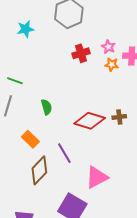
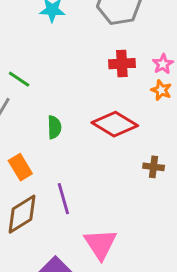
red diamond: (90, 121) -> (115, 124), moved
pink triangle: (97, 177) -> (100, 244), turned -50

